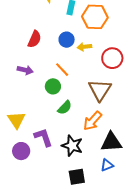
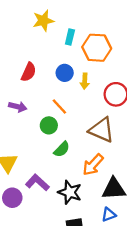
yellow arrow: (84, 47) -> (85, 81), turned -80
brown triangle: (100, 90) -> (102, 130), turned -40
purple L-shape: (43, 137) -> (37, 183), turned -30

